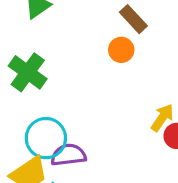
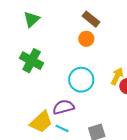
cyan circle: (46, 138) -> (81, 80), moved

